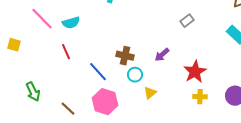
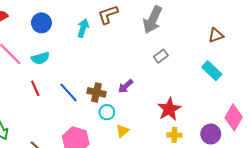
purple arrow: (162, 55) -> (126, 86), moved
blue line: (98, 72) -> (68, 92), moved

